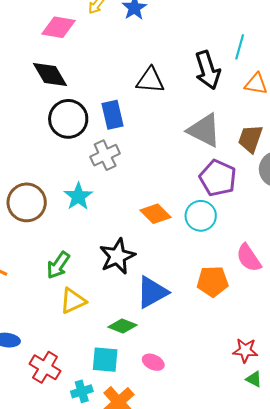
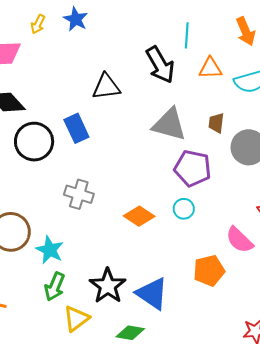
brown trapezoid: (250, 139) -> (216, 123), size x0.7
gray cross: (105, 155) -> (79, 194), moved, turned -36
cyan star: (78, 196) -> (50, 250), moved
cyan circle: (201, 216) -> (184, 209), size x0.7
black star: (117, 256) -> (108, 286), moved
blue triangle: (152, 292) -> (152, 294), turned -45

